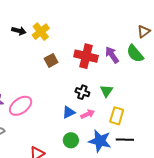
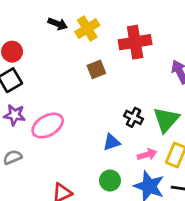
red cross: (86, 56) -> (135, 42), moved, turned -30
green triangle: (106, 91) -> (166, 120), size x1.5
pink arrow: (88, 114) -> (147, 155), moved

